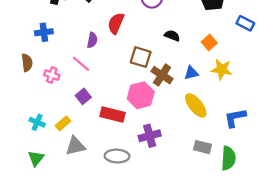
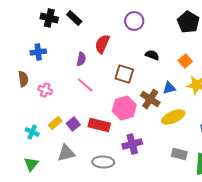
pink line: (81, 64) -> (85, 85), moved
brown cross: (162, 75) -> (150, 99), moved
purple square: (83, 96) -> (73, 124), moved
yellow ellipse: (196, 105) -> (173, 117), turned -75
yellow rectangle: (63, 123) -> (55, 123), moved

